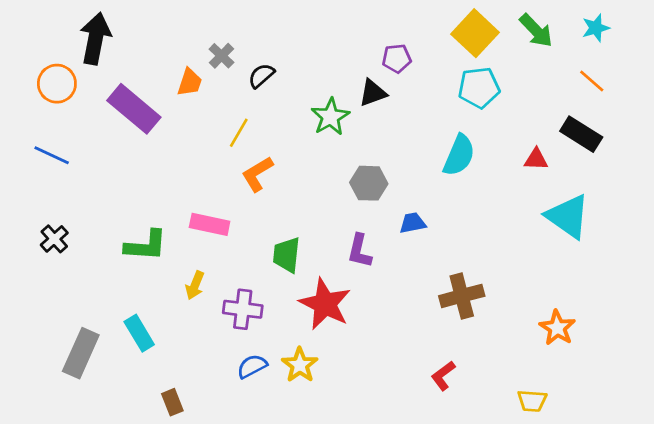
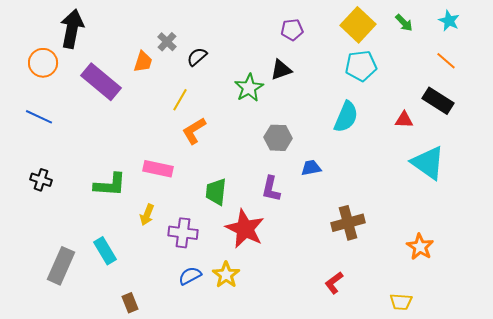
cyan star: (596, 28) -> (449, 21), turned -30
green arrow: (536, 31) -> (404, 23), size x0.7
purple pentagon: (397, 58) -> (292, 30), moved
black cross: (54, 239) -> (41, 180), turned -30

